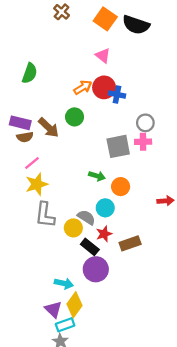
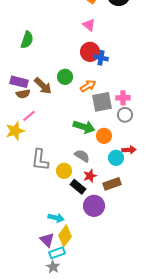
orange arrow: (83, 87) -> (88, 86), moved
gray circle: (145, 123) -> (125, 115), moved
green arrow: (97, 176) -> (84, 127), size x1.5
yellow star: (37, 184) -> (15, 131), moved
red arrow: (165, 201) -> (129, 150), moved
cyan circle: (105, 208) -> (116, 158), moved
gray semicircle: (86, 217) -> (82, 156), moved
purple circle: (96, 269) -> (94, 206), moved

